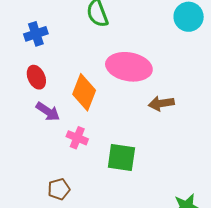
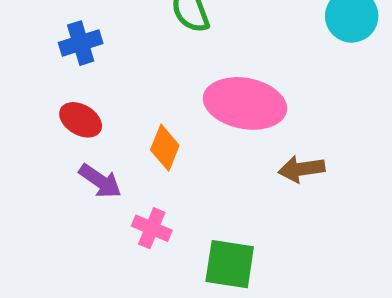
red ellipse: (36, 77) -> (81, 120), turned -35
orange diamond: (84, 92) -> (165, 148), size x0.7

